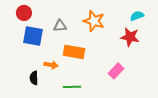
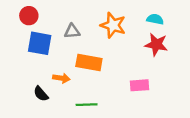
cyan semicircle: (137, 16) -> (155, 19), moved, turned 32
pink rectangle: (116, 71) -> (139, 85), turned 42
black semicircle: (34, 78) -> (41, 94), turned -40

